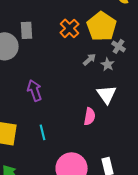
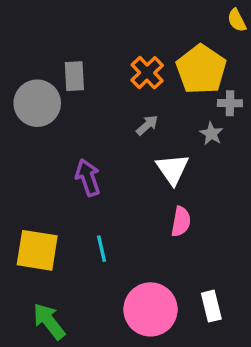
gray cross: (118, 46) -> (230, 103), turned -32
gray arrow: (90, 59) -> (147, 125), moved
white triangle: (106, 94) -> (172, 169), moved

